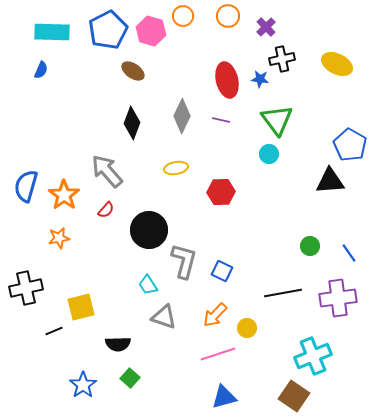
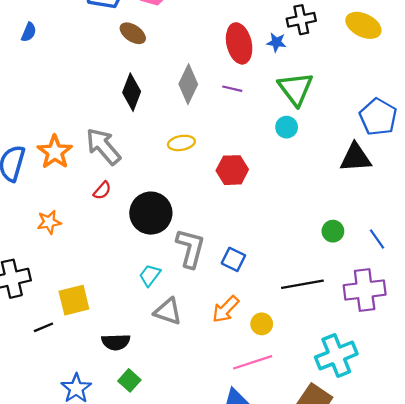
orange star: (64, 195) -> (55, 152), moved
cyan trapezoid: (148, 285) -> (150, 275), turned 70
pink line: (218, 354) -> (253, 362), moved

